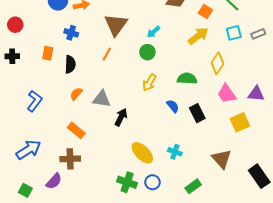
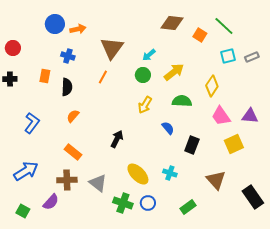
yellow arrow: (198, 36) -> (174, 72), moved
gray triangle: (102, 99) -> (98, 183), moved, turned 30
black rectangle: (197, 113) -> (192, 145), moved, turned 48

